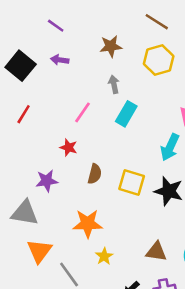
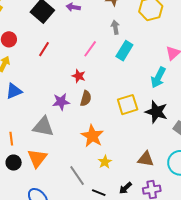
brown semicircle: (95, 174) -> (86, 98), moved
yellow square: (132, 183) -> (128, 105), turned -35
orange star: (88, 224) -> (92, 136), turned 30
orange triangle: (39, 251) -> (37, 158), moved

